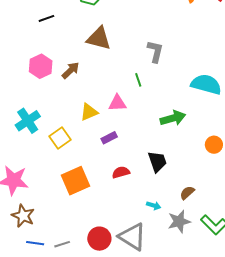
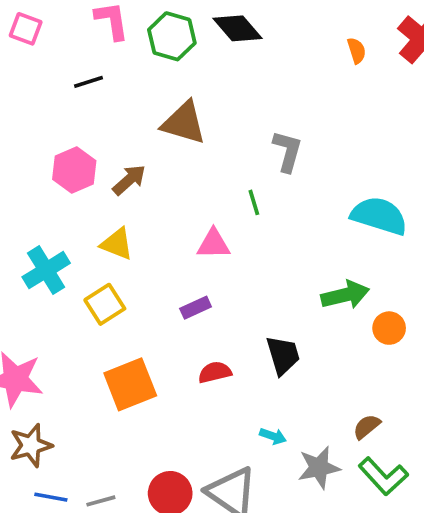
yellow triangle: (89, 112) -> (117, 244), moved, turned 42
green arrow: (173, 118) -> (345, 295), moved
brown semicircle: (187, 193) -> (367, 427), moved
brown star: (23, 216) -> (31, 445), turned 30

